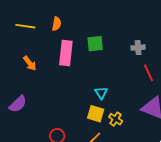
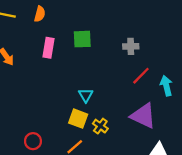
pink rectangle: (66, 53) -> (48, 48), size x0.7
red line: (149, 73) -> (141, 76), turned 66

